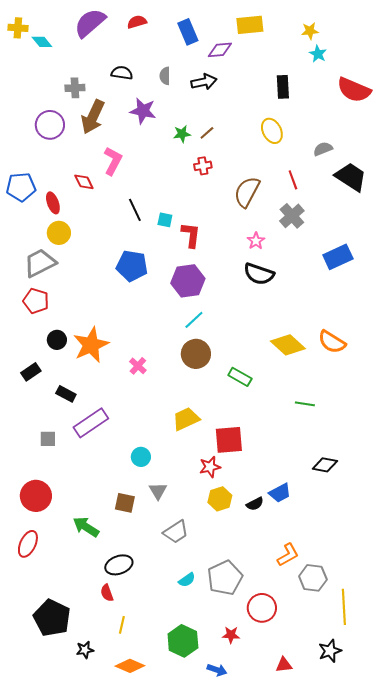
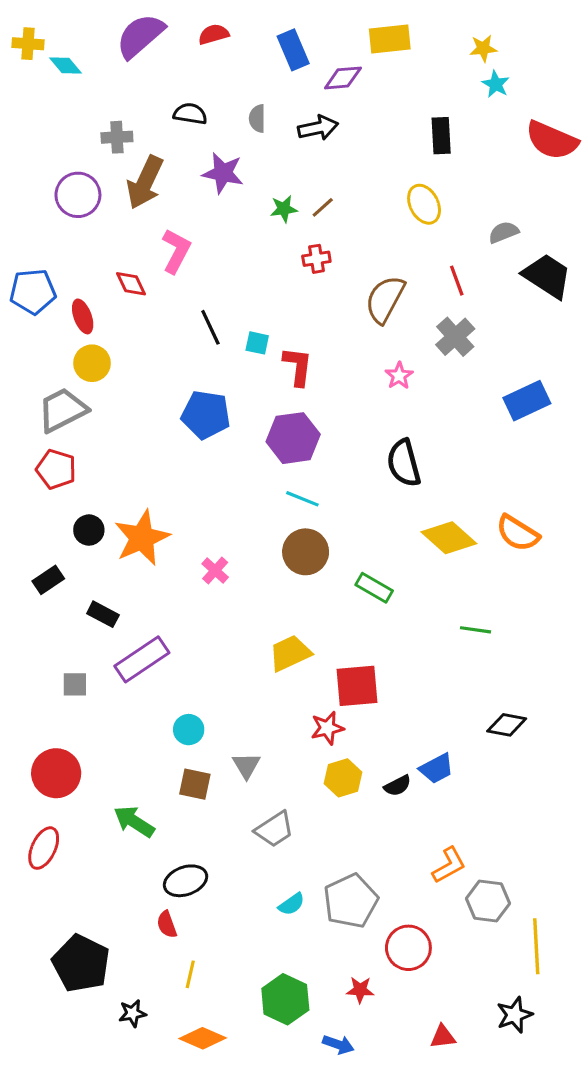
black semicircle: (259, 274) -> (404, 463), moved, turned 56
cyan line: (194, 320) -> (302, 499), turned 65
cyan circle: (141, 457) -> (189, 730), moved

